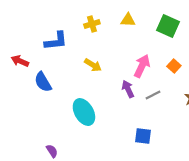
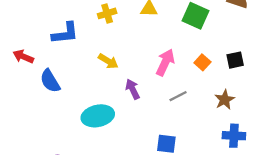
purple arrow: (128, 89) -> (133, 89), moved
cyan ellipse: (84, 112) -> (98, 116), turned -72

